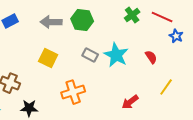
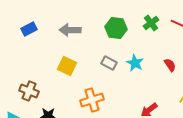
green hexagon: (82, 20) -> (116, 28), moved
cyan star: (116, 55) -> (135, 63), size x0.7

